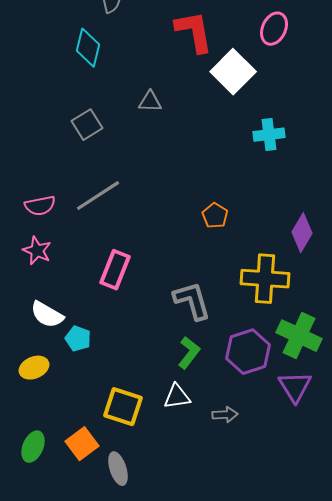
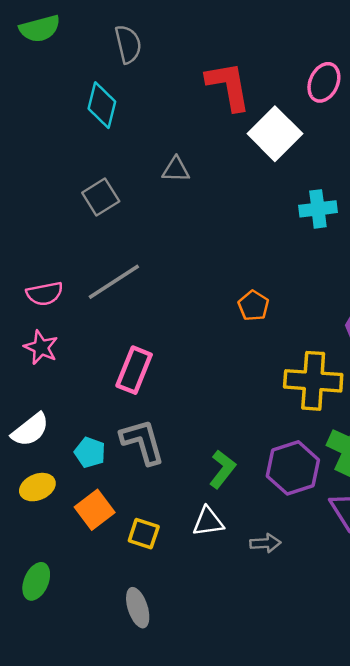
gray L-shape: (192, 301) -> (142, 442), moved
white semicircle: (47, 315) -> (30, 430), moved, turned -68
yellow square: (123, 407) -> (144, 534), size x0.7
orange square: (82, 444) -> (95, 510), moved

